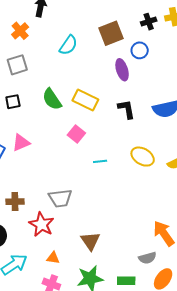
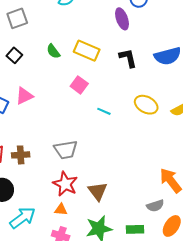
green semicircle: (52, 99) -> (53, 51), size x0.7
black square: (13, 102) -> (14, 55), turned -35
cyan line: (100, 161) -> (104, 111), turned 32
red star: (41, 224) -> (65, 184), moved

